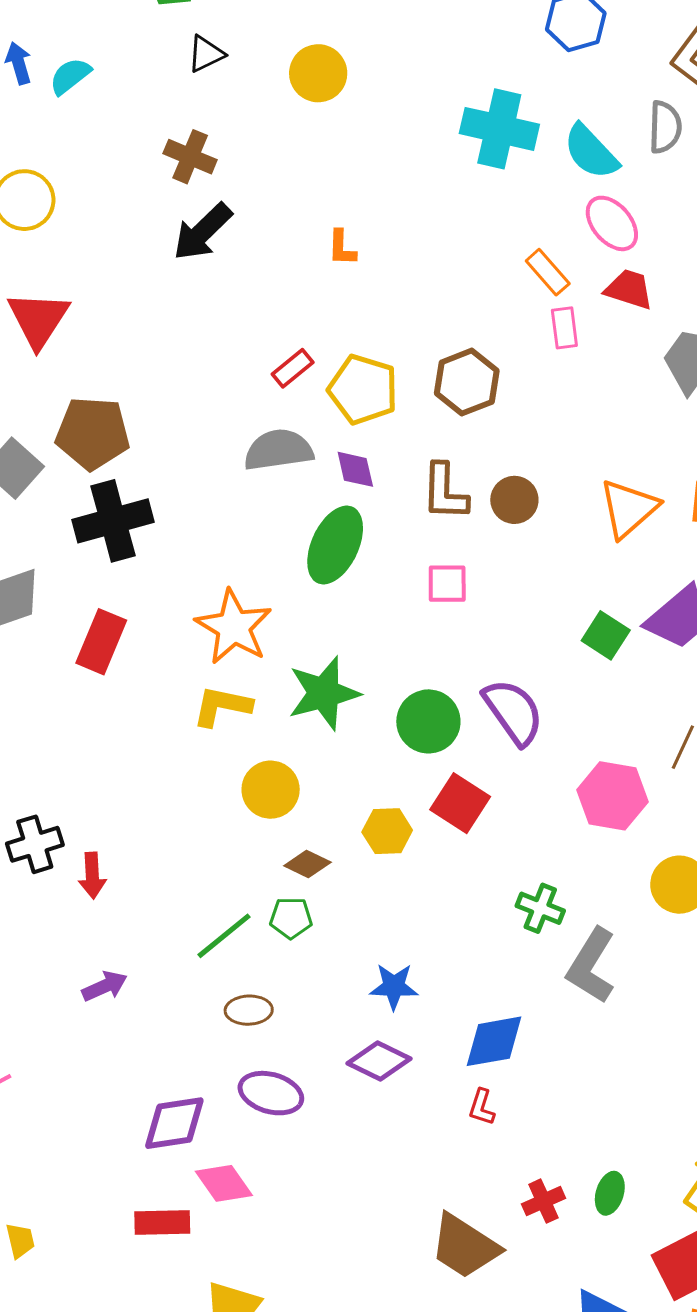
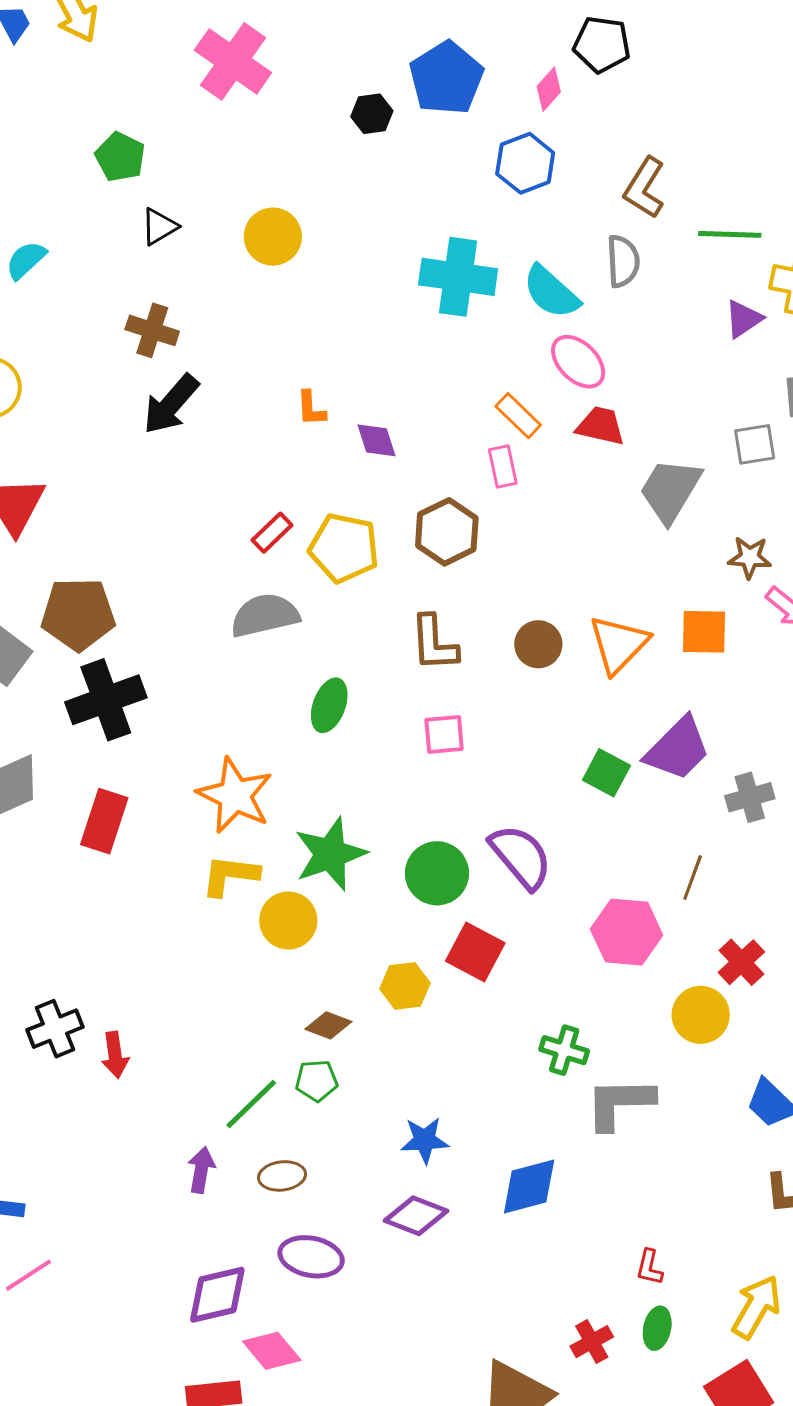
pink rectangle: (564, 328) -> (503, 466), moved
purple diamond: (355, 469) -> (376, 440), moved
brown circle: (514, 500) -> (538, 644), moved
green ellipse: (335, 545) -> (329, 705), size x0.7
yellow circle: (271, 790) -> (288, 921), moved
gray L-shape: (591, 966) -> (620, 1103), turned 62
purple arrow: (105, 986) -> (201, 1170), moved, turned -51
red L-shape: (482, 1107) -> (649, 1267), moved

